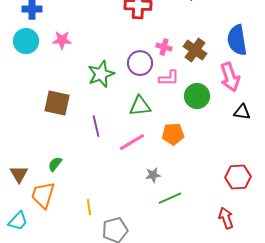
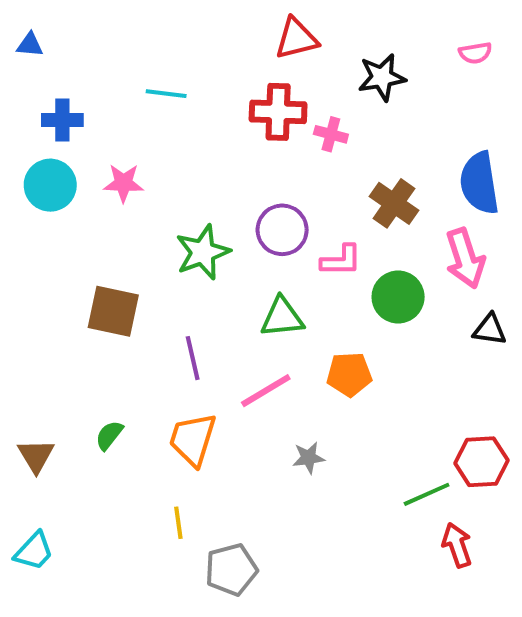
pink cross: (164, 47) -> (331, 134), moved
orange trapezoid: (43, 195) -> (193, 439), moved
green line: (170, 198) -> (427, 494), moved

